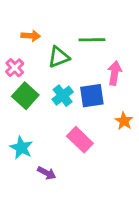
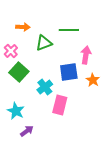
cyan cross: (63, 96) -> (45, 87), moved
orange star: (124, 121) -> (93, 80), moved
pink rectangle: (80, 140) -> (60, 105), turned 60
purple arrow: (47, 173) -> (27, 131), moved, turned -64

